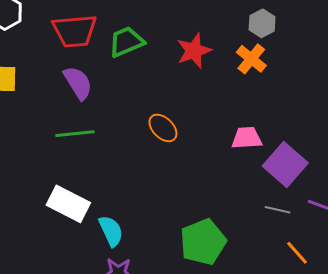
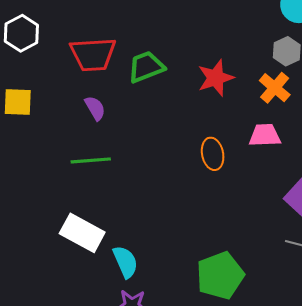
purple semicircle: (78, 83) -> (95, 108), size x0.7
orange ellipse: (163, 128) -> (213, 154), moved, turned 32
pink trapezoid: (247, 138) -> (265, 135), moved

